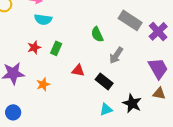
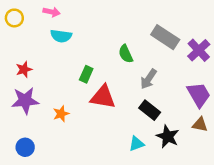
red star: (34, 47) -> (24, 69), moved
green rectangle: (56, 48) -> (86, 74), moved
red triangle: (78, 70) -> (103, 97), size x1.6
black rectangle: (104, 81) -> (150, 110), moved

